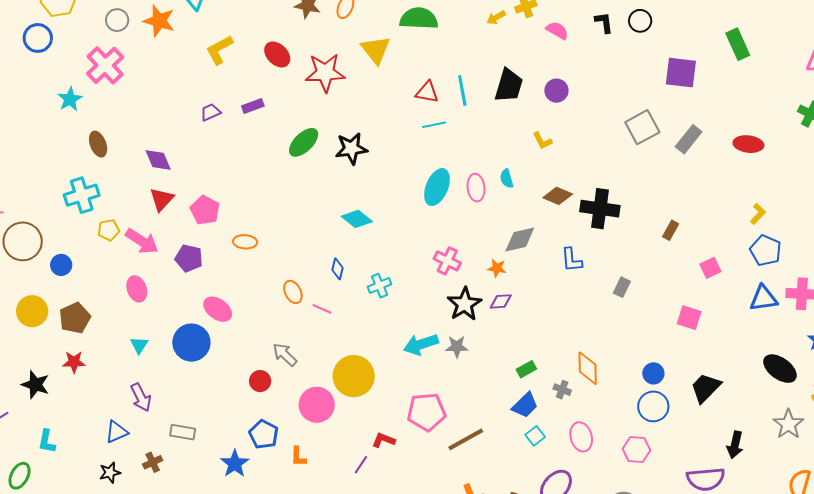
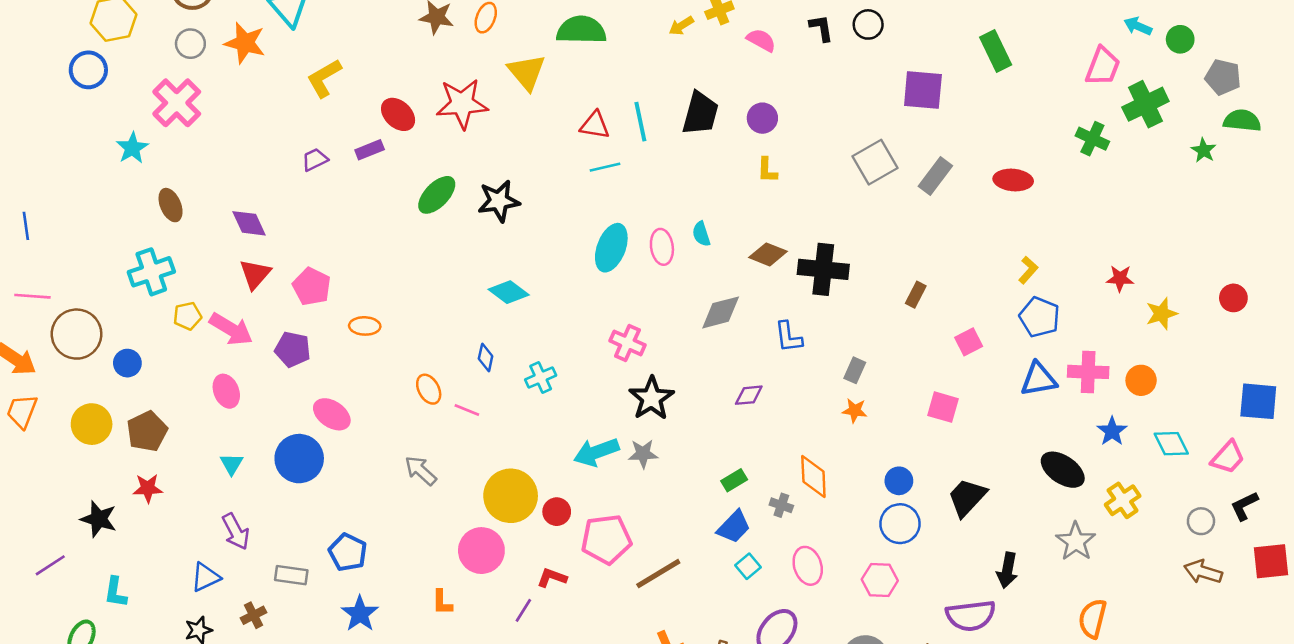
red ellipse: (277, 54) -> (398, 114), moved
yellow L-shape: (542, 141) -> (767, 170), moved, turned 30
orange star: (497, 268) -> (855, 411), moved
purple diamond: (501, 301) -> (749, 395), moved
red circle: (260, 381) -> (557, 512), moved
pink circle: (317, 405) -> (481, 551), moved
blue pentagon: (264, 434) -> (348, 552), moved

